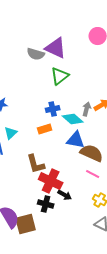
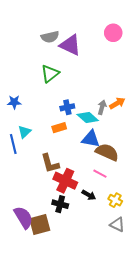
gray semicircle: (36, 54) -> (50, 37), moved, turned -30
green triangle: (60, 76) -> (50, 74), moved
pink line: (93, 174) -> (100, 174), moved
black arrow: (65, 195) -> (89, 195), moved

